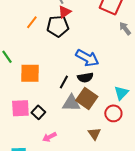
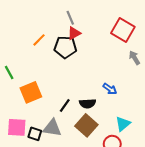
blue arrow: (87, 58) -> (110, 89), moved, size x0.6
orange square: (30, 73) -> (31, 92), turned -30
gray triangle: (71, 103) -> (52, 128), moved
black square: (38, 112) -> (35, 134), turned -32

